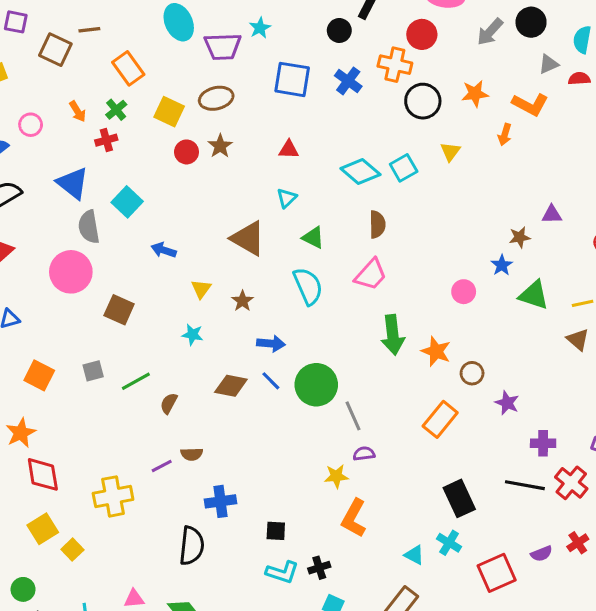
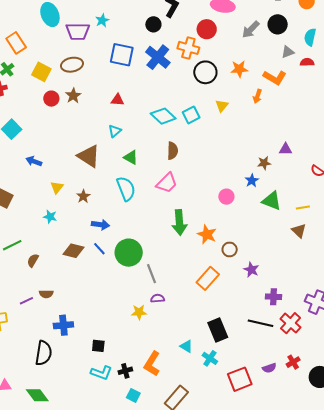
blue cross: (348, 81) -> (158, 57), size x1.4
orange L-shape: (354, 518) -> (152, 364), moved
cyan triangle: (414, 555) -> (186, 346), moved

